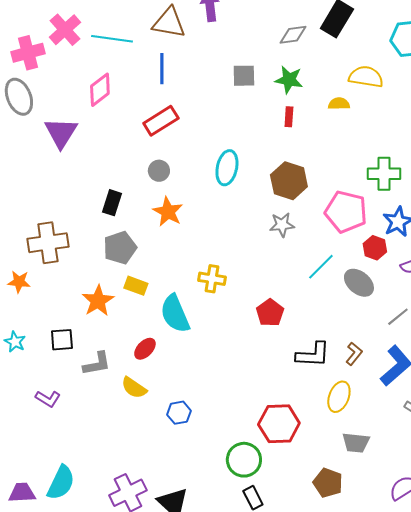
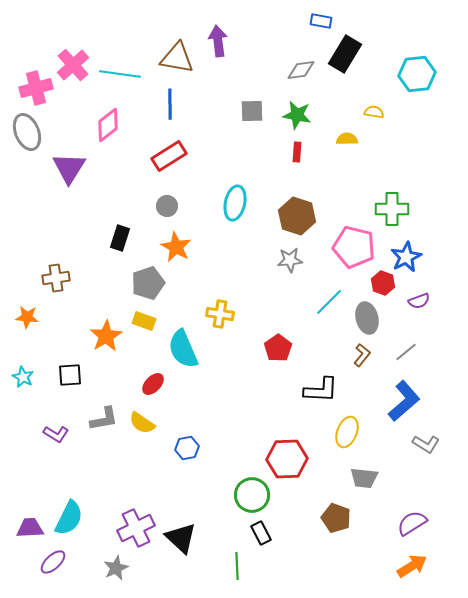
yellow semicircle: (366, 77) -> (374, 112), size x0.6
brown cross: (48, 243) -> (56, 278), size x0.7
gray pentagon: (120, 248) -> (148, 283), moved
gray ellipse: (359, 283) -> (367, 318), turned 36
brown L-shape: (354, 354) -> (362, 355), moved
gray L-shape: (97, 364) -> (104, 419), moved

